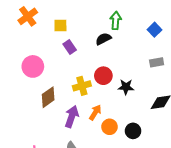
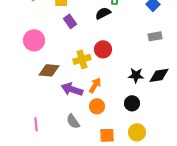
black star: (126, 87) -> (136, 75), moved
brown diamond: (48, 97) -> (49, 70), turned 40
purple arrow: (72, 117) -> (72, 89), turned -90
orange circle: (110, 127) -> (97, 106), moved

